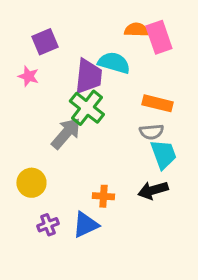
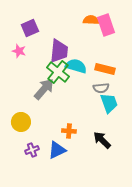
cyan semicircle: (114, 63) -> (76, 66), moved
black arrow: (153, 190) -> (102, 140), moved, turned 60

